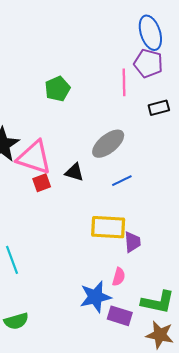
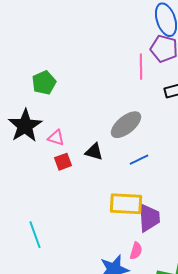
green pentagon: (57, 89) -> (44, 83), moved
pink triangle: (34, 157) -> (56, 138), size x0.5
purple trapezoid: (132, 242) -> (149, 218), size x1.4

